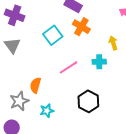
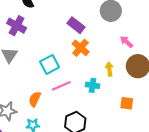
cyan square: (53, 35) -> (50, 64), moved
orange semicircle: (35, 85) -> (35, 99), moved

